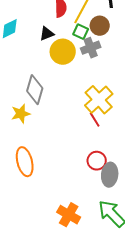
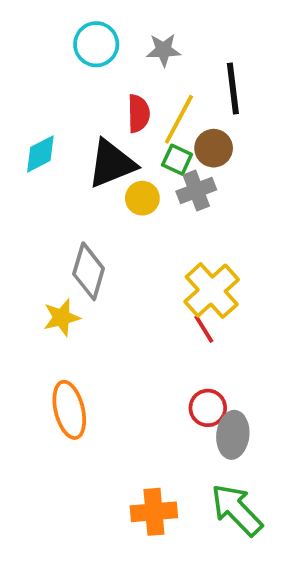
black triangle: (47, 34) -> (112, 164), size x1.8
yellow circle: (63, 52) -> (142, 198), size x0.7
orange cross: (69, 215) -> (154, 512), turned -35

